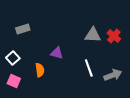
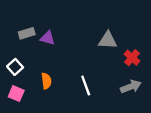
red cross: (114, 36) -> (132, 58), moved
purple triangle: (57, 53) -> (47, 38), moved
white line: (89, 68) -> (86, 85), moved

